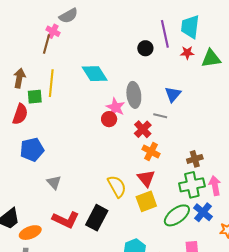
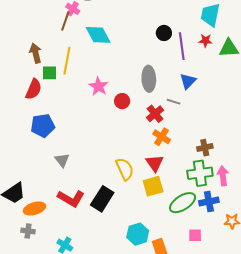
purple line: (165, 34) -> (182, 46), moved
cyan diamond: (95, 74) -> (98, 35), moved
brown arrow: (19, 78) -> (36, 53), turned -30
pink star: (115, 107) -> (98, 86), moved
blue cross: (203, 212) -> (209, 202), turned 36

